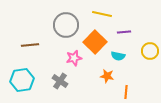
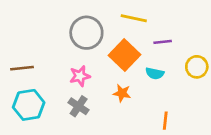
brown line: (30, 45) -> (22, 68), moved
pink star: (74, 58) -> (80, 76), moved
orange star: (107, 76) -> (122, 93), moved

